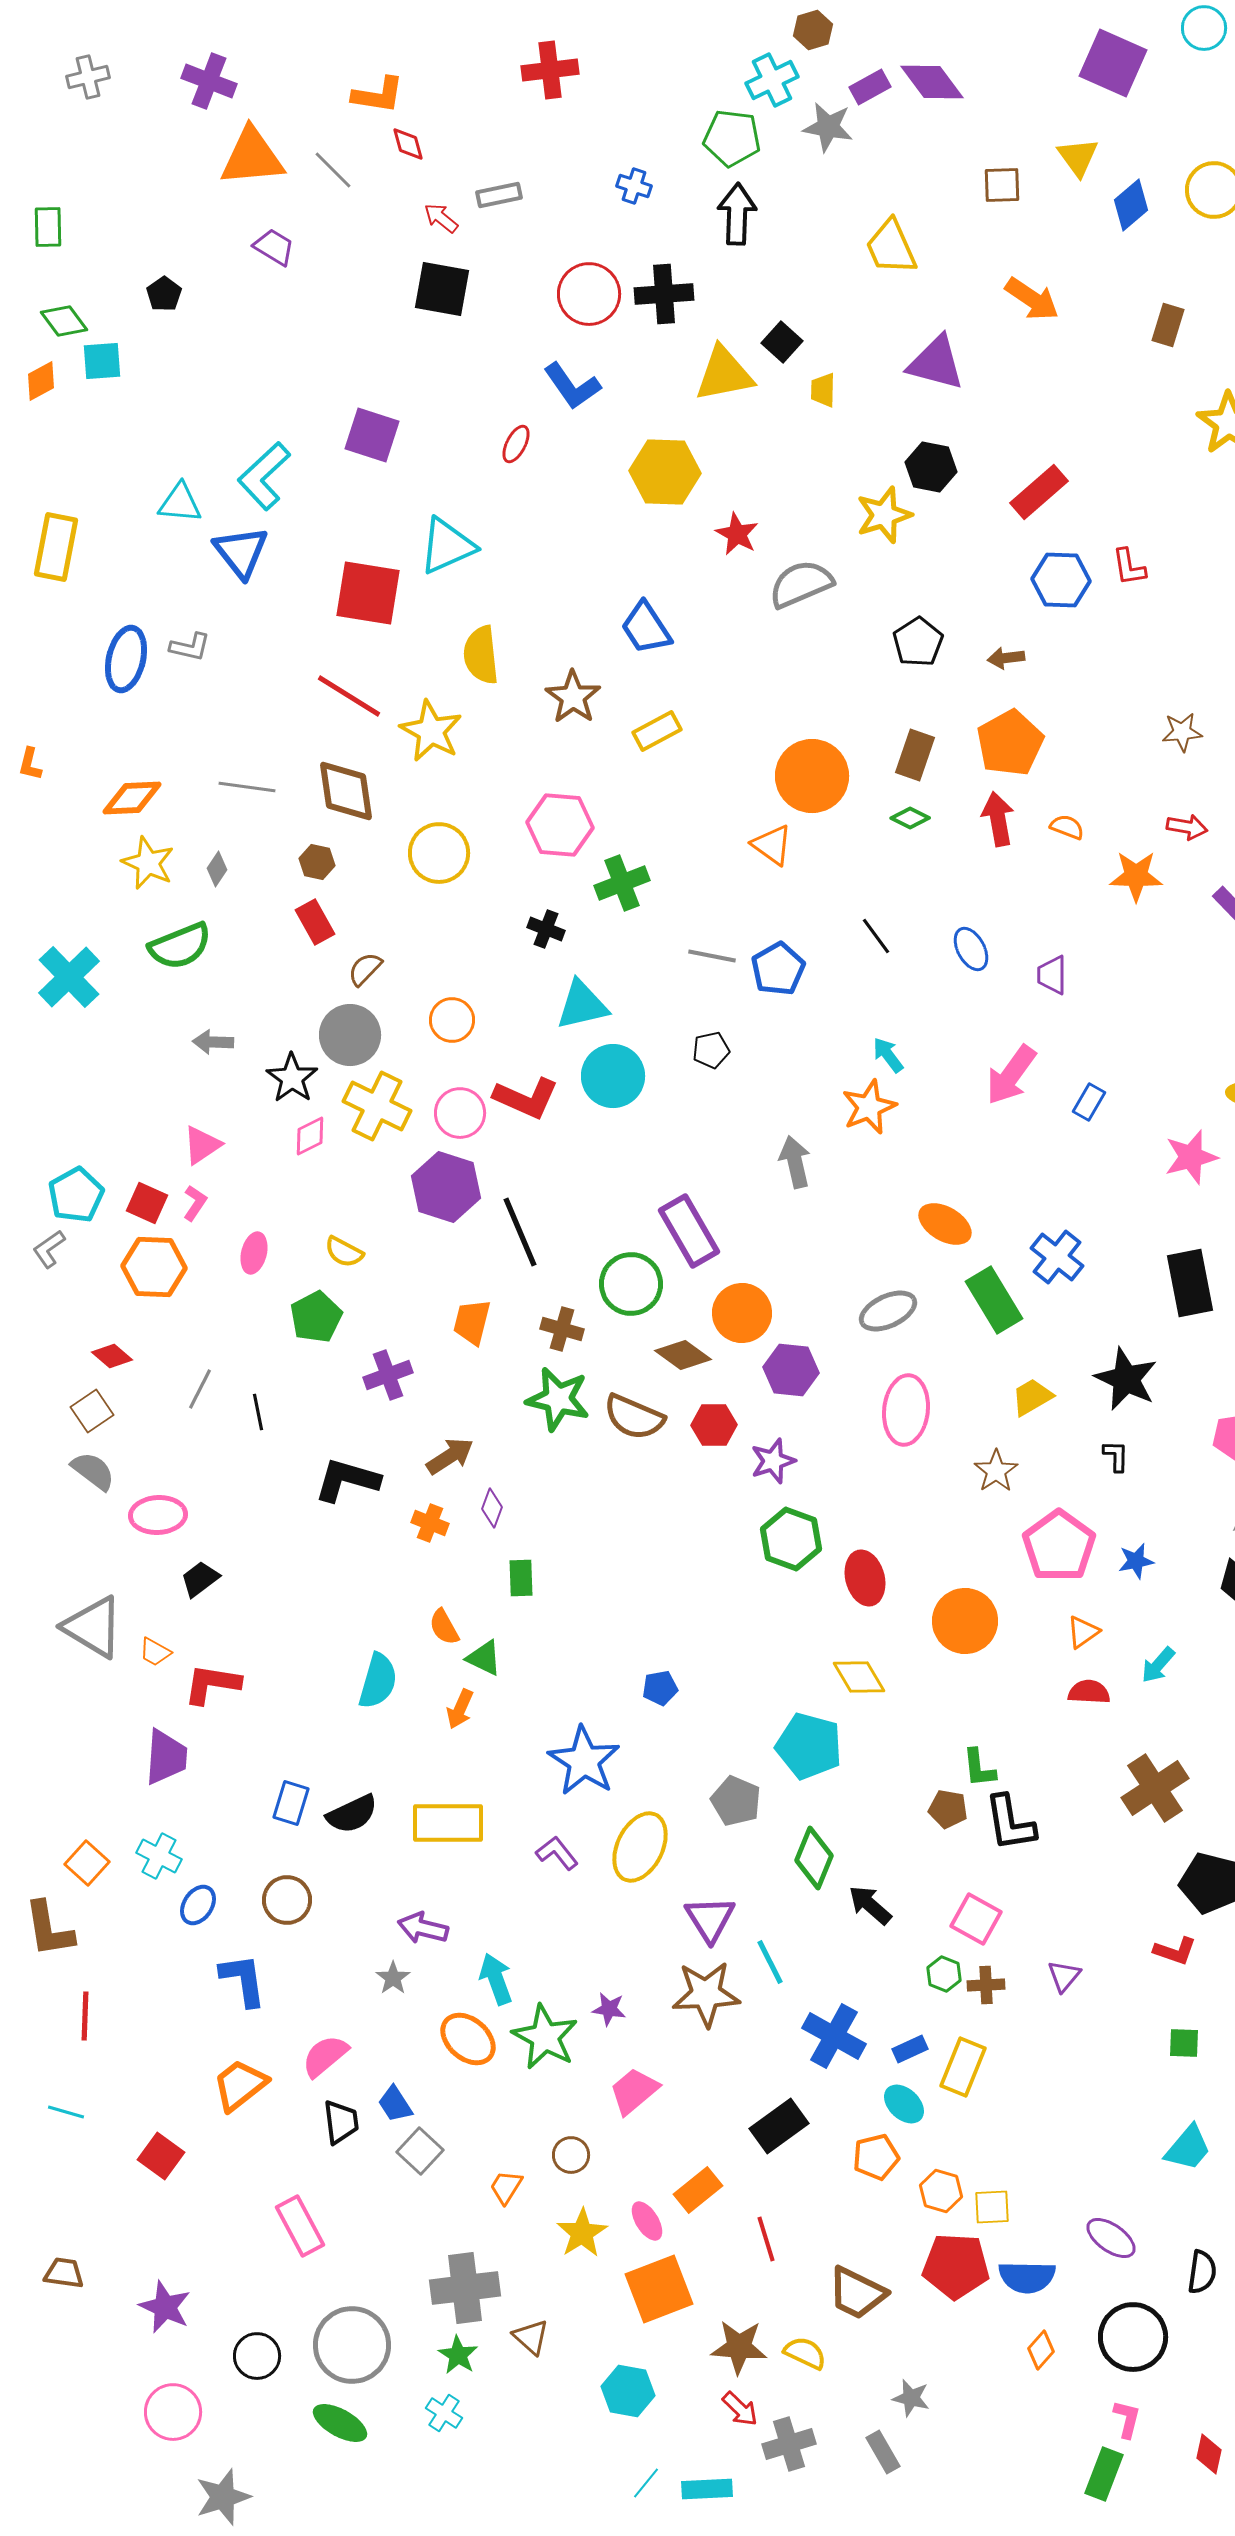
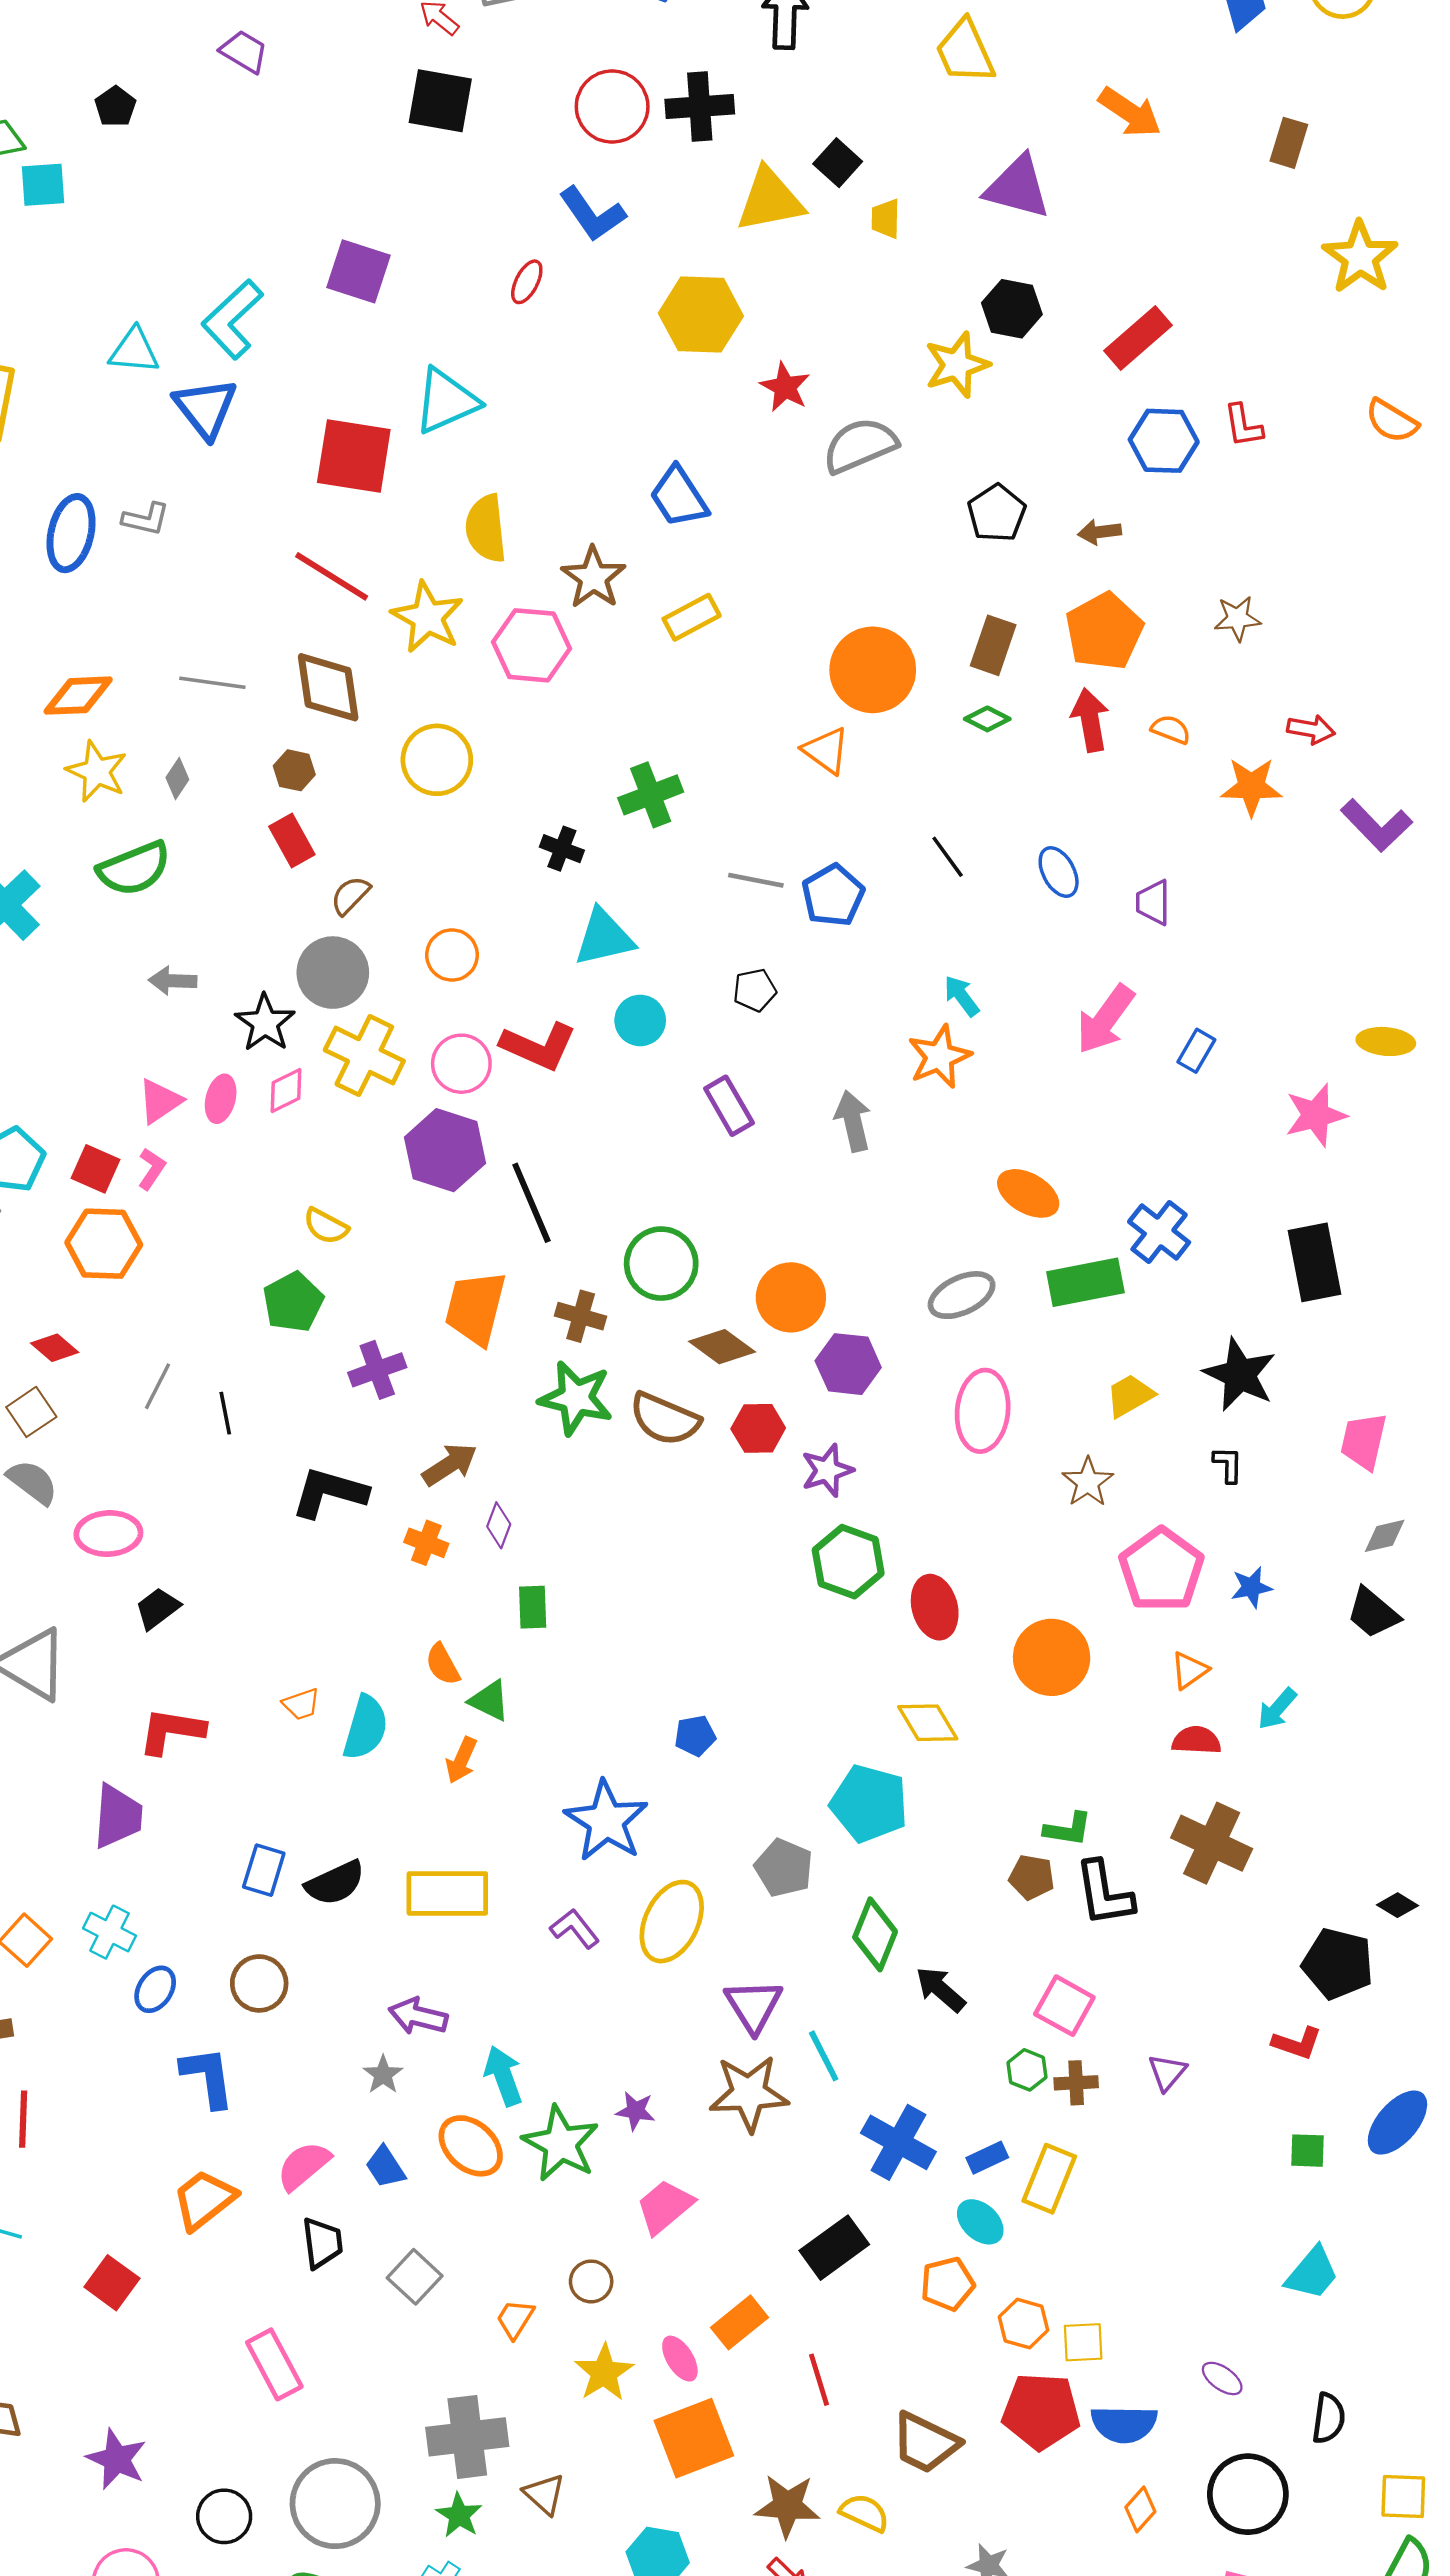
brown star: (1182, 732) -> (1237, 618), moved
pink hexagon: (560, 825) -> (531, 645), moved
cyan circle: (613, 1076) -> (640, 1020), size x0.7
purple rectangle: (689, 1231) -> (729, 1106), moved, size x0.7
pink ellipse: (254, 1253) -> (221, 1099), moved
green rectangle: (994, 1300) -> (1085, 1282), turned -70
orange trapezoid: (472, 1322) -> (475, 1308), size x1.4
orange trapezoid: (155, 1652) -> (301, 1704), moved, turned -48
green L-shape: (979, 1768) -> (1068, 1829), turned -75
brown cross: (1155, 1788) -> (1212, 1843), moved, turned -32
blue trapezoid: (395, 2104) -> (385, 2167), moved
purple ellipse: (1111, 2238) -> (1222, 2378), size x0.7

